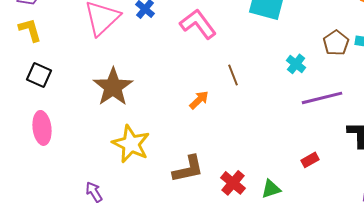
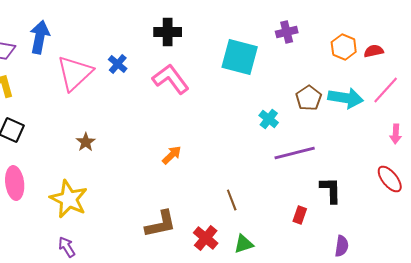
brown line: (233, 75) -> (232, 200), moved
brown star: (113, 87) -> (86, 142), size x0.5
yellow star: (131, 144) -> (69, 199), moved
red rectangle: (310, 160) -> (300, 215), moved, turned -42

